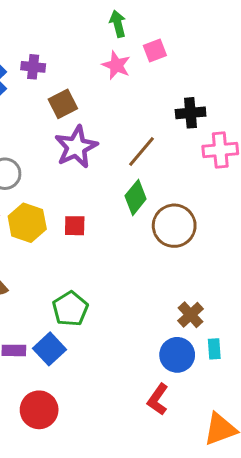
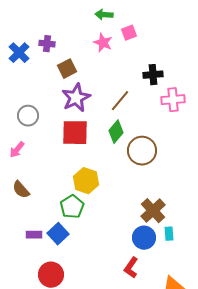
green arrow: (118, 24) -> (104, 15), turned -72
yellow hexagon: (27, 223) -> (86, 181), moved
red square: (75, 226) -> (75, 133), moved, size x1.8
brown cross: (191, 315) -> (153, 211), size x1.4

